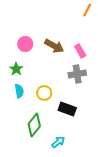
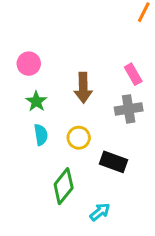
pink circle: (25, 44) -> (29, 64), moved
brown arrow: (54, 46) -> (83, 88), moved, turned 60

